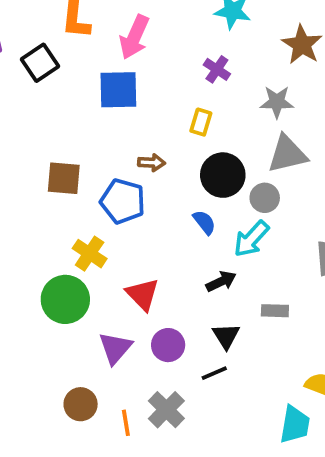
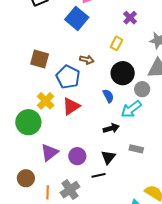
blue square: (118, 90) -> (77, 18), turned 30
red triangle: (143, 294) -> (71, 106), moved, turned 30

